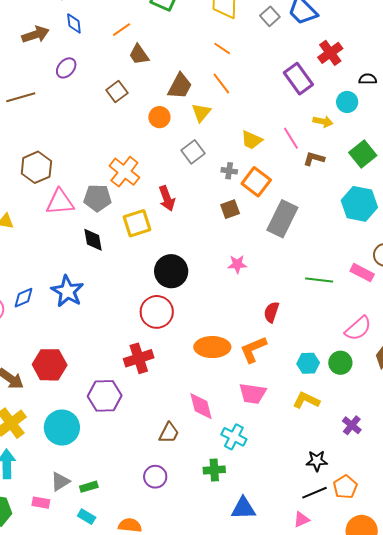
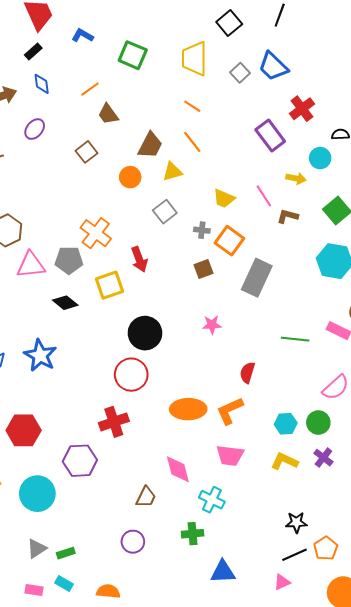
yellow triangle: (201, 113) -> (172, 172), turned 35
black diamond: (93, 240) -> (65, 303), turned -40
purple cross: (352, 425) -> (323, 458), moved
pink rectangle: (41, 503) -> (34, 590), moved

